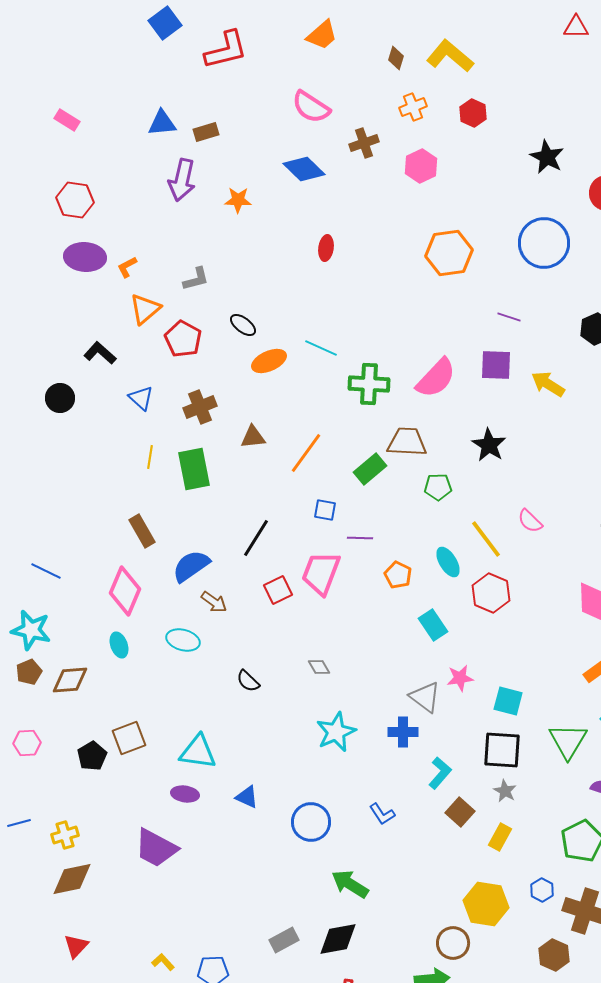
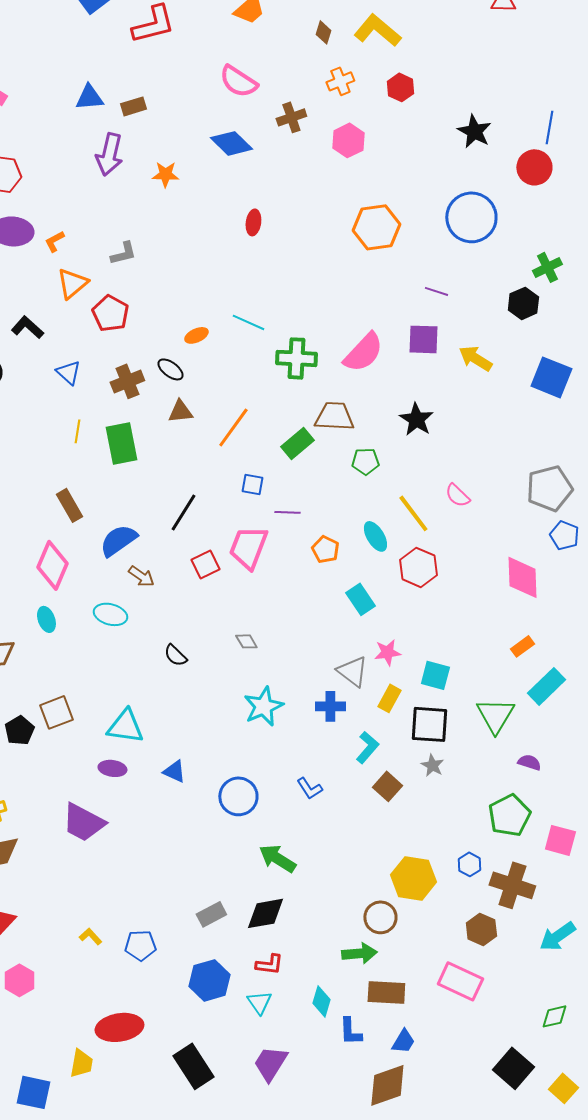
black ellipse: (243, 325) -> (170, 369), moved
orange ellipse: (269, 361) -> (196, 335), size x0.7
yellow rectangle: (500, 837) -> (389, 698), moved

